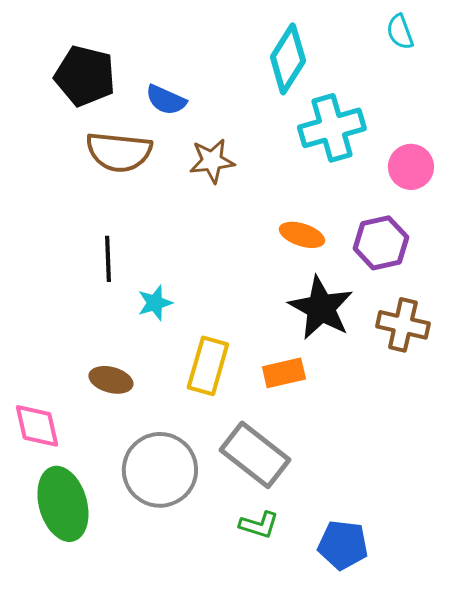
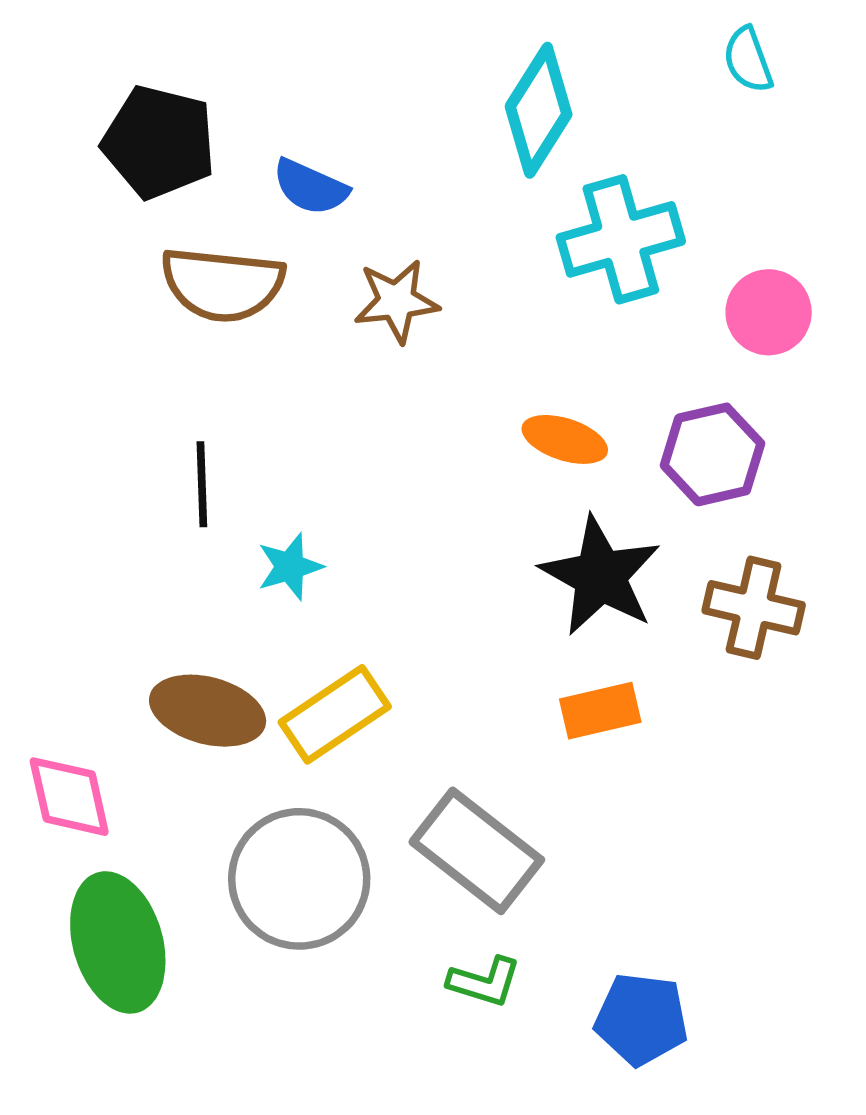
yellow rectangle: (208, 366) -> (335, 714), moved, turned 40
orange rectangle: (284, 373) -> (600, 711), moved
brown ellipse: (111, 380) -> (208, 711), size x1.4

